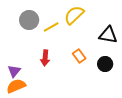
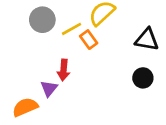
orange rectangle: (79, 56) -> (89, 40), moved
purple triangle: (14, 71) -> (49, 89), moved

